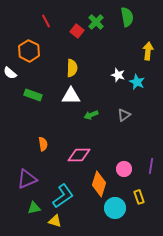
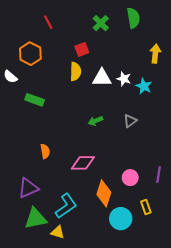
red square: (77, 31) -> (82, 49), moved, turned 32
white triangle: (71, 96) -> (102, 78), moved
green triangle: (34, 208) -> (36, 219), size x1.6

